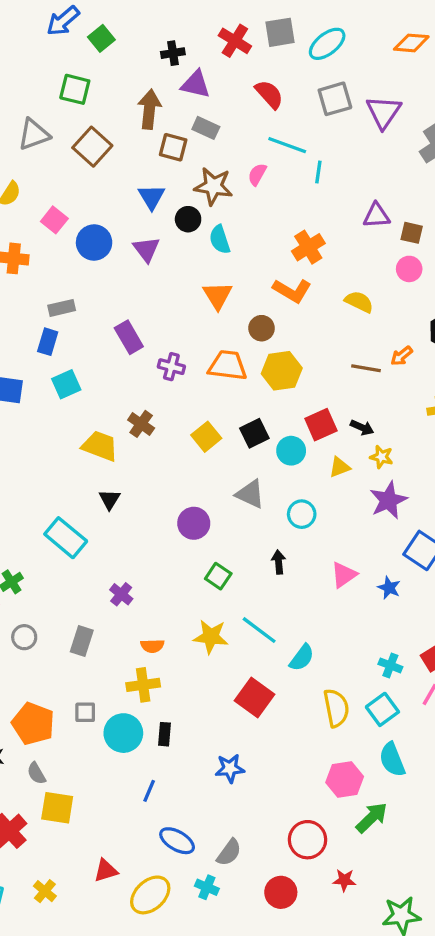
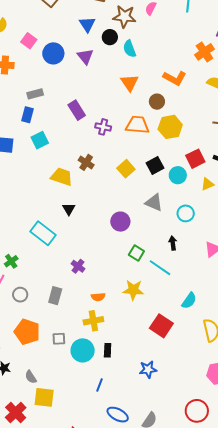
orange cross: (308, 247) -> (204, 52), moved
cyan line: (259, 630) -> (160, 268), moved
orange pentagon: (33, 724) -> (27, 332), moved

